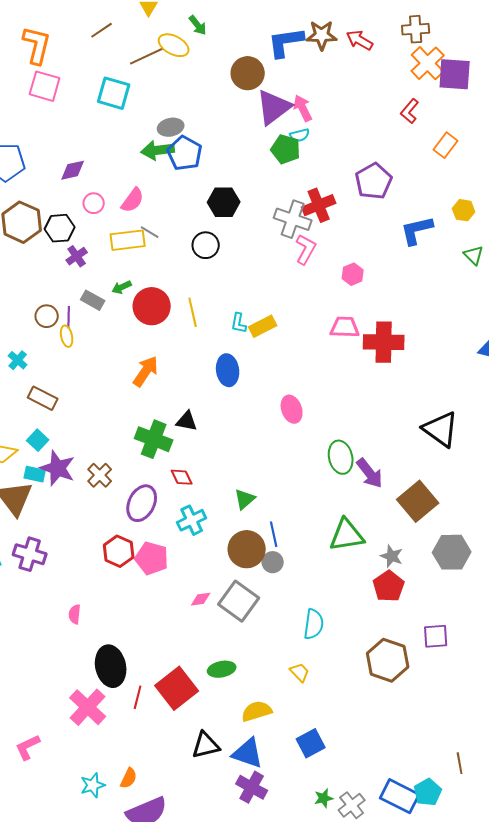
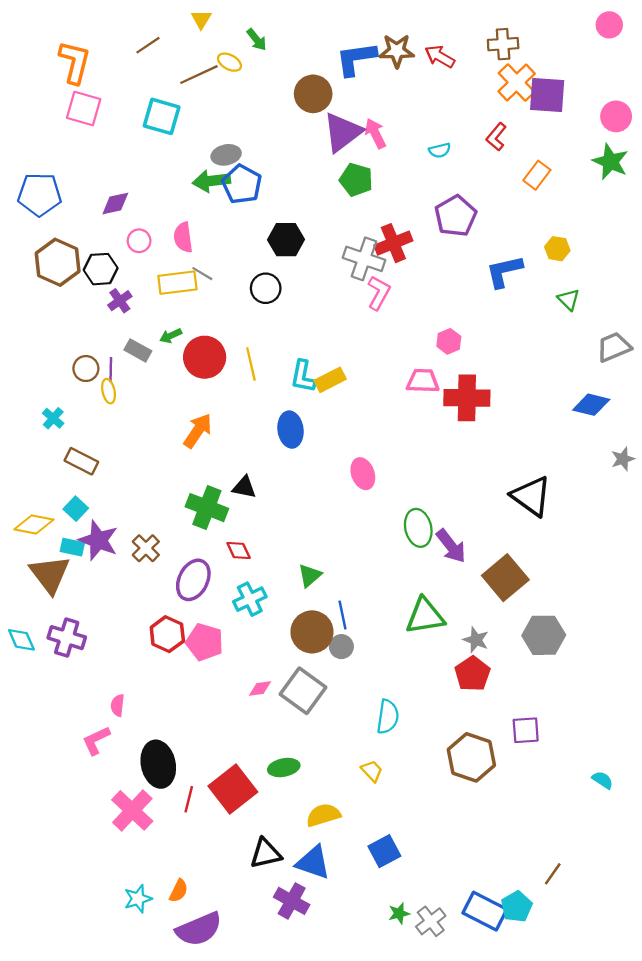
yellow ellipse: (174, 45) -> (229, 62), size x0.7
cyan semicircle: (300, 135) -> (440, 150), moved
pink semicircle: (133, 200) -> (183, 237), turned 136
pink hexagon: (353, 274) -> (449, 341), moved
cyan L-shape: (239, 323) -> (303, 376), size x1.4
pink L-shape: (28, 747) -> (96, 740), moved
brown line: (460, 763) -> (553, 874), turned 45
purple cross: (252, 787) -> (292, 901), moved

